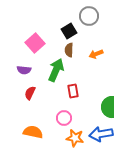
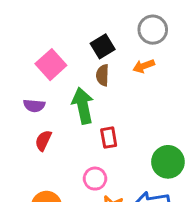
gray circle: (89, 16) -> (153, 30), moved
orange arrow: (96, 54) -> (144, 66), moved
green arrow: (56, 70) -> (83, 106), turned -35

